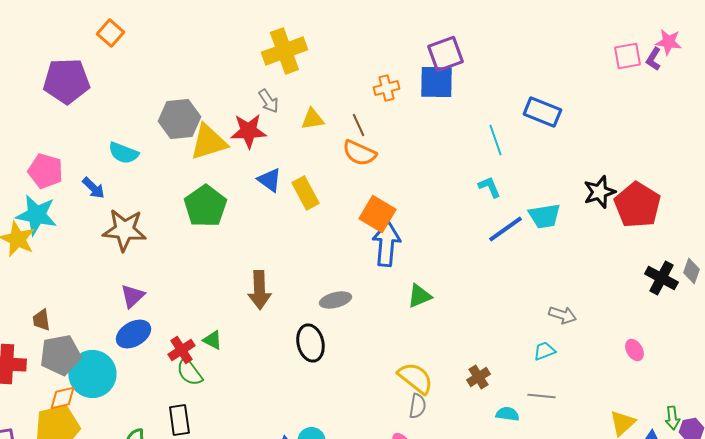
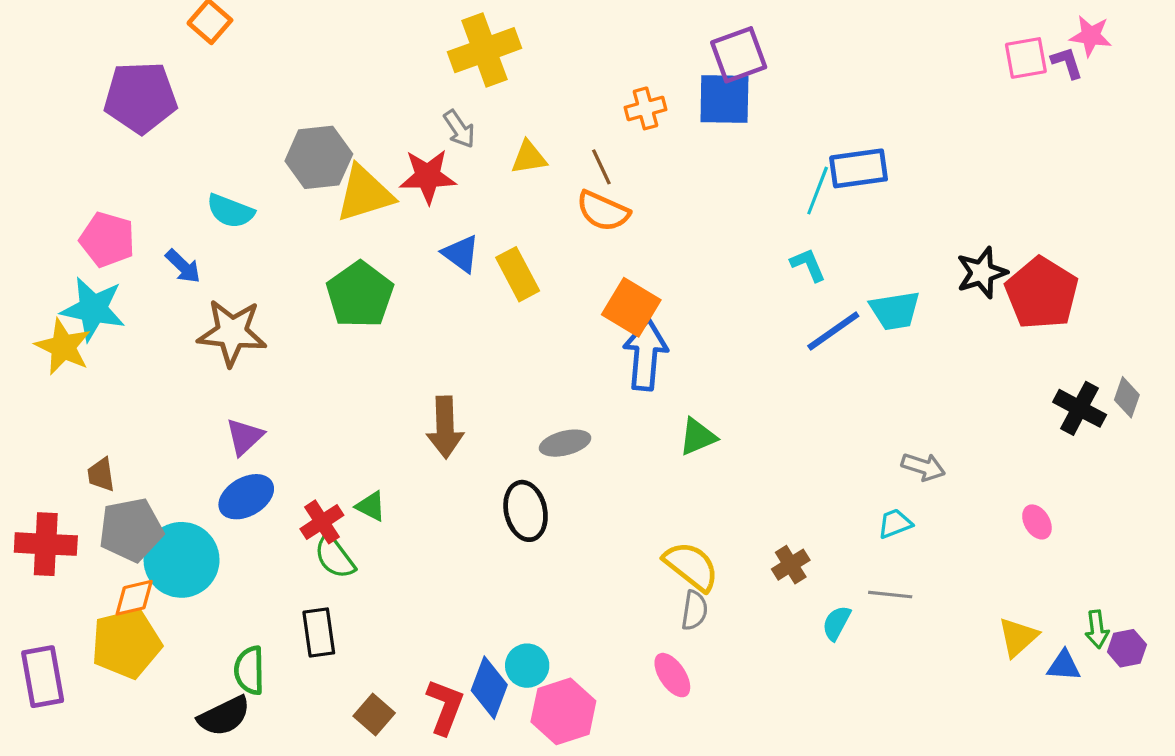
purple L-shape: (653, 59) -> (1067, 63), turned 130
blue rectangle: (542, 112) -> (859, 168), moved, turned -30
cyan line: (495, 140) -> (818, 191), turned 40
cyan semicircle: (507, 414) -> (836, 623), turned -70

